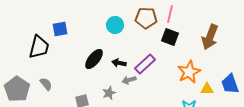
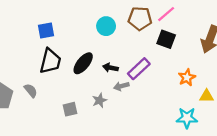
pink line: (170, 14) -> (166, 14), turned 36
black trapezoid: (39, 47) -> (50, 61), moved
orange star: (189, 72) -> (187, 77), size x0.7

